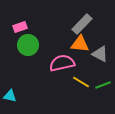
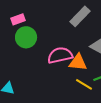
orange triangle: (80, 44) -> (78, 62), moved
yellow line: (81, 82) -> (84, 84), moved

